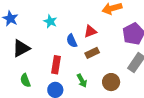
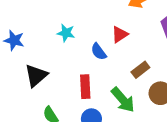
brown rectangle: (92, 53) -> (140, 70), moved
green arrow: (82, 81) -> (123, 100), size x1.5

